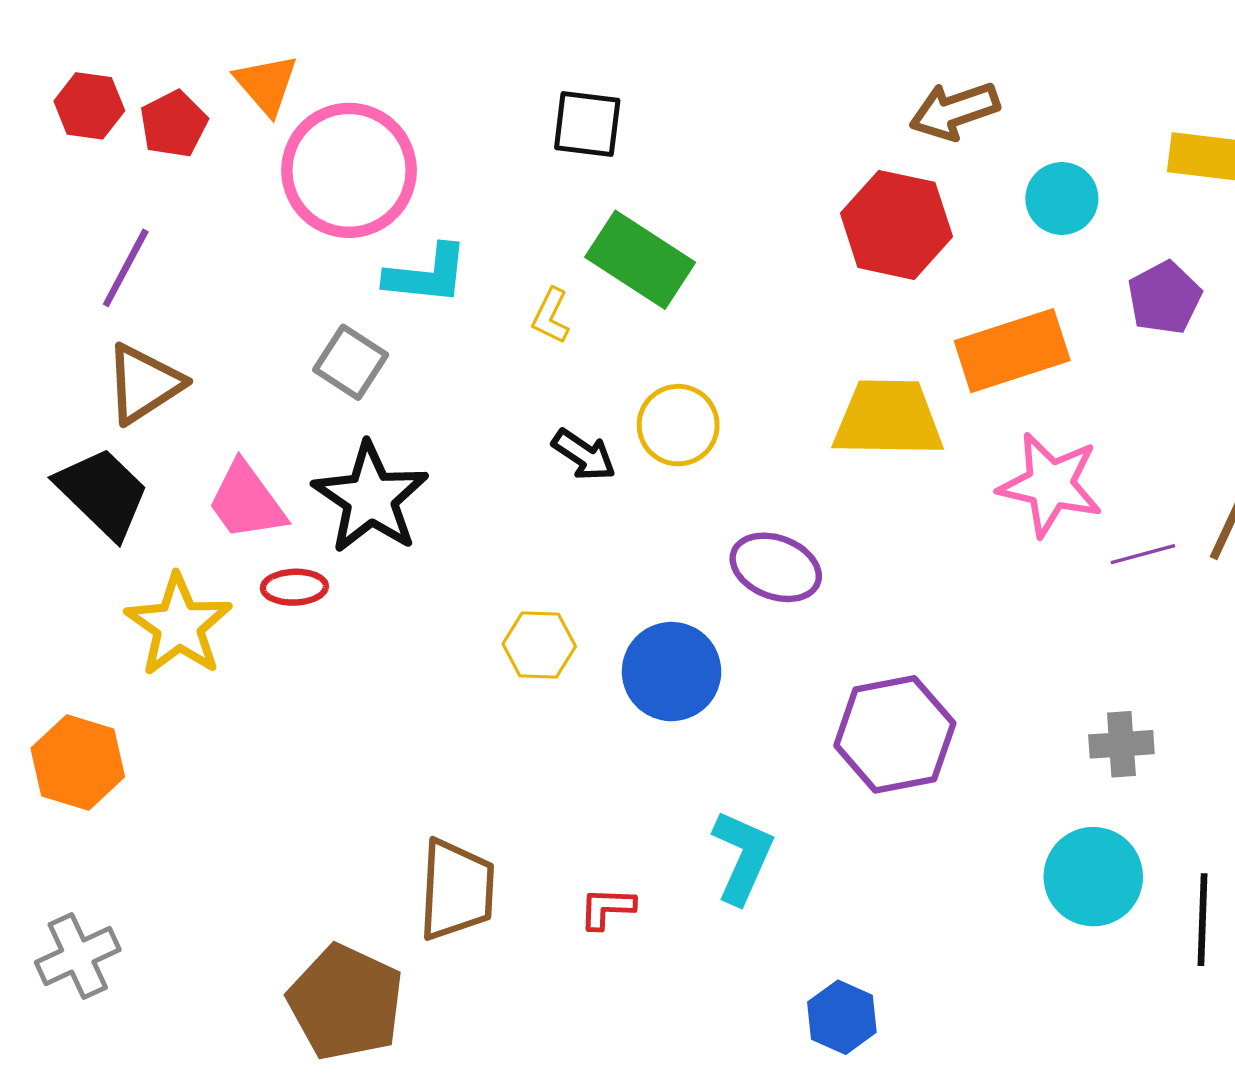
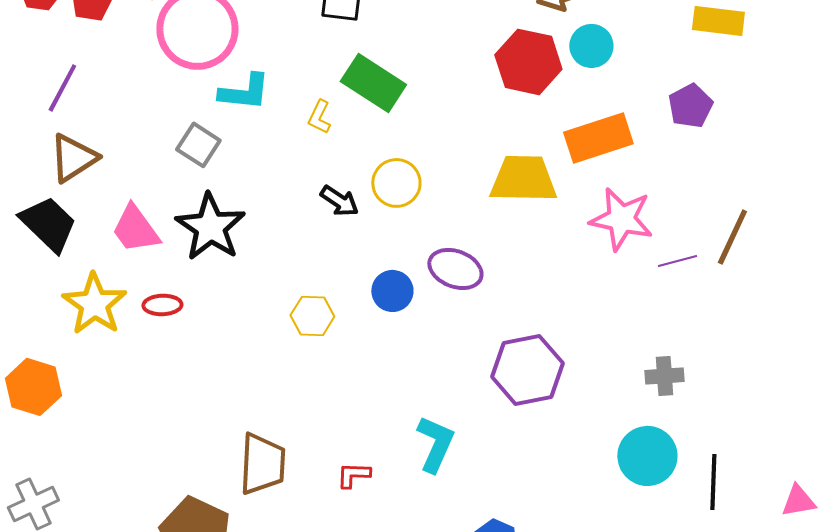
cyan circle: (1062, 198) -> (591, 46), moved
red ellipse: (294, 587) -> (162, 305), moved
blue circle: (672, 672) -> (392, 291), moved, size x0.7

